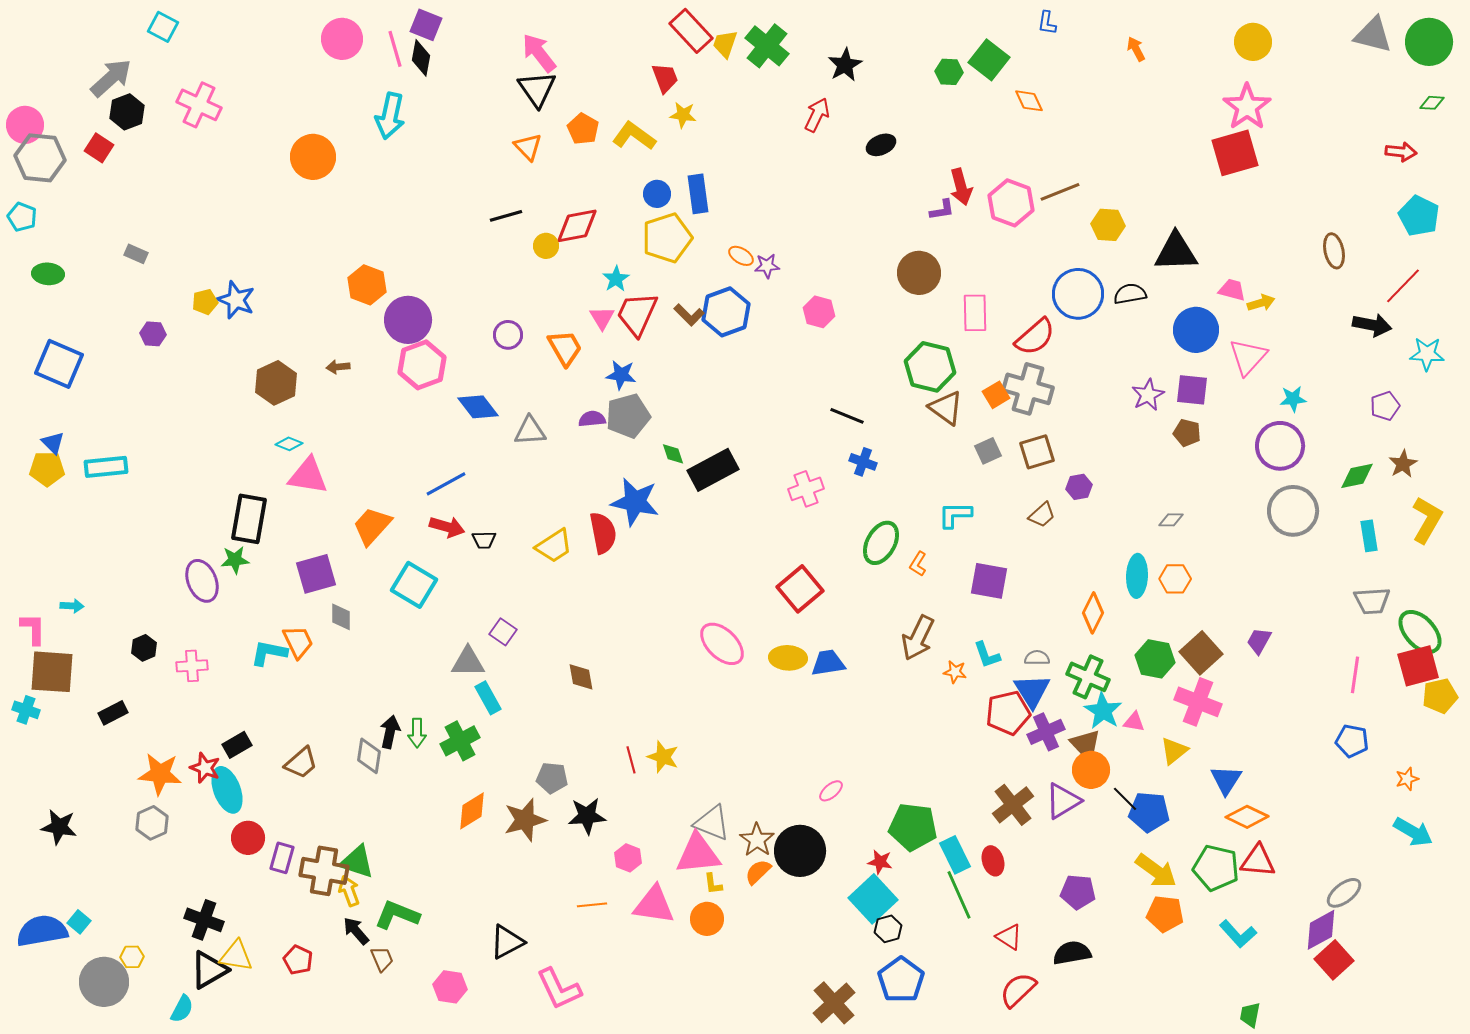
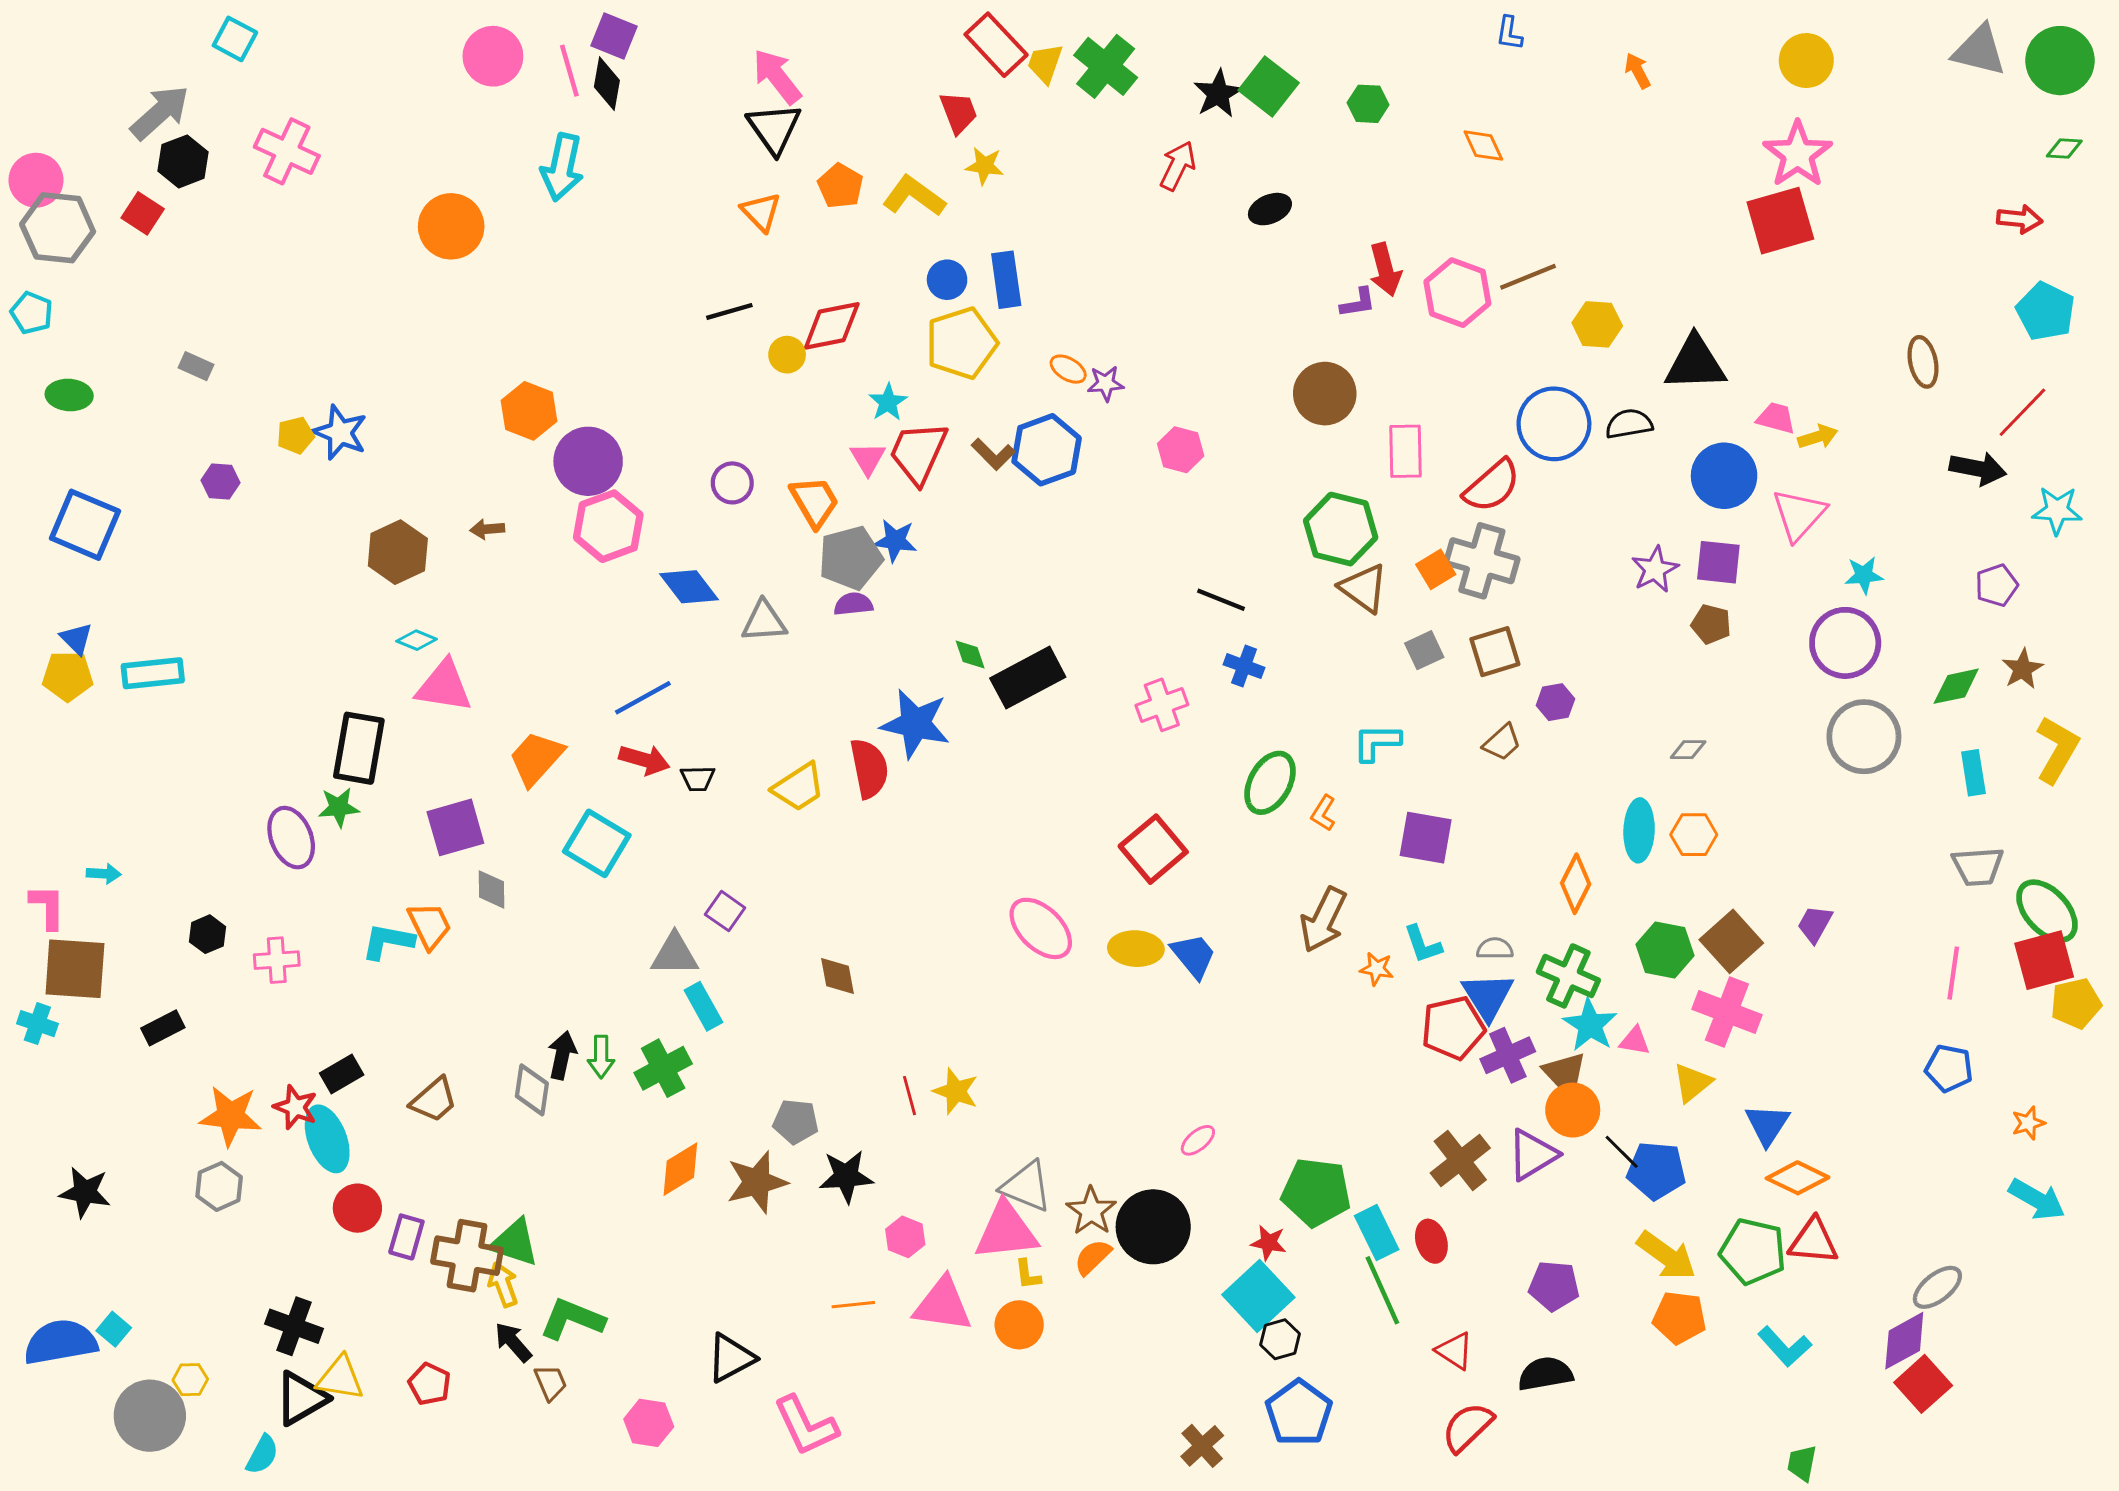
green square: (989, 60) -> (1269, 87), moved
gray pentagon: (628, 416) -> (850, 558), moved
blue trapezoid: (828, 663) -> (1194, 956), turned 60
brown cross: (834, 1003) -> (1202, 1446), size x0.7

